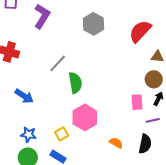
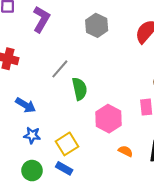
pink hexagon: (85, 117) -> (108, 119), moved
yellow square: (62, 134) -> (67, 144), size x1.5
blue star: (28, 135) -> (32, 135), moved

